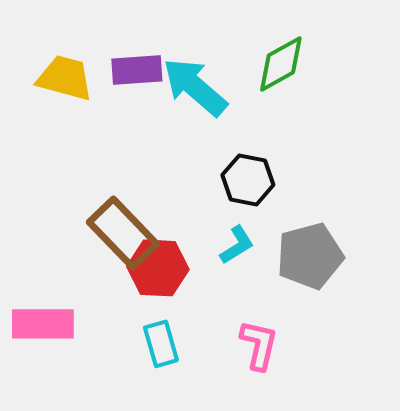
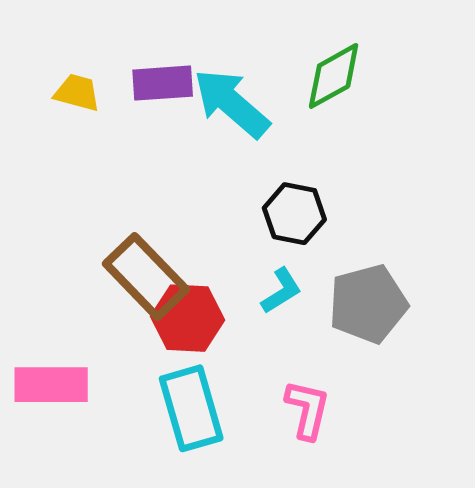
yellow trapezoid: (65, 78) -> (77, 93), size x0.7
cyan rectangle: (161, 344) -> (191, 408), size x1.5

